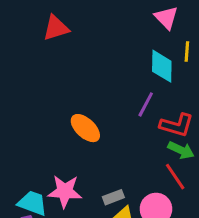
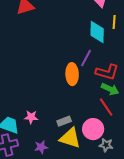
orange ellipse: (85, 128) -> (72, 74), moved, turned 45
pink star: (65, 191) -> (31, 117), size x0.6

